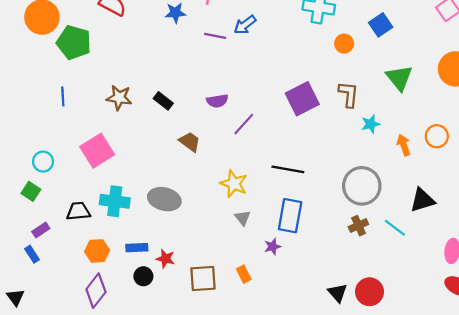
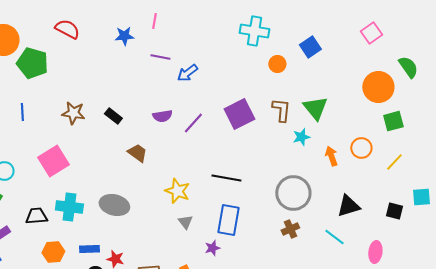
blue arrow: (245, 25) -> (187, 73), moved
green triangle: (399, 78) -> (315, 108), moved
purple line: (244, 124) -> (193, 123), moved
cyan line: (395, 228) -> (334, 237), moved

